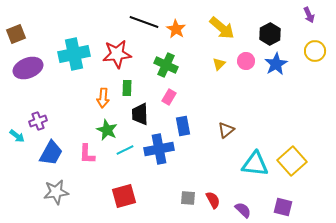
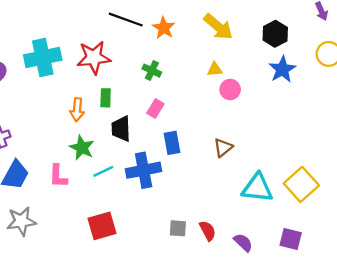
pink circle: (246, 61) -> (230, 90), moved
yellow triangle: (219, 64) -> (215, 69), turned 40
green cross: (166, 65) -> (152, 71), size x0.7

